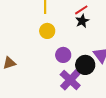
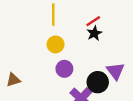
purple circle: (63, 55) -> (64, 69), moved

